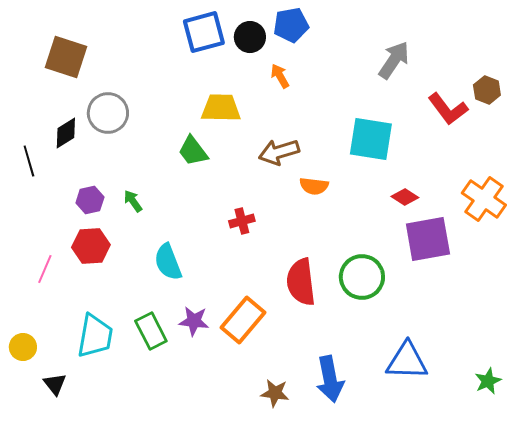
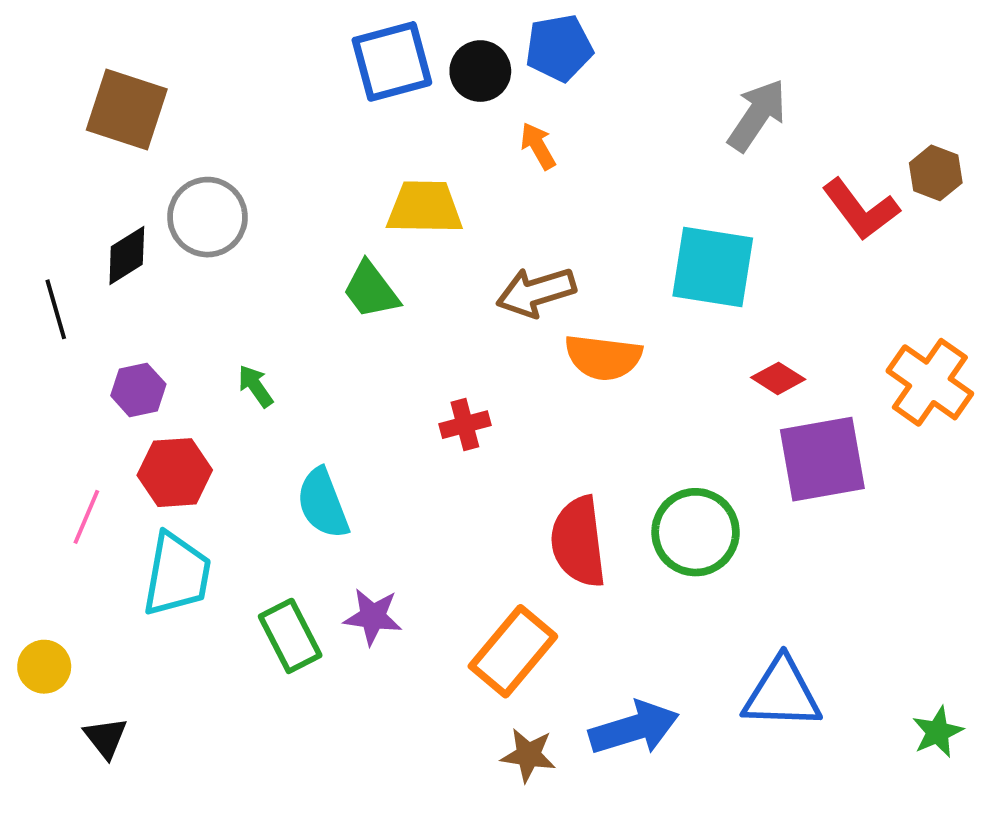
orange semicircle: (314, 186) -> (603, 357), size x1.4
purple hexagon: (90, 200) -> (138, 390), moved
orange rectangle: (243, 320) -> (513, 651), moved
cyan trapezoid: (95, 336) -> (177, 574), moved
blue arrow: (330, 379) -> (634, 728), turned -96

